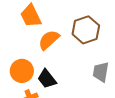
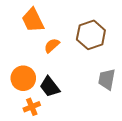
orange semicircle: (49, 40) -> (52, 45), size x0.7

